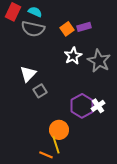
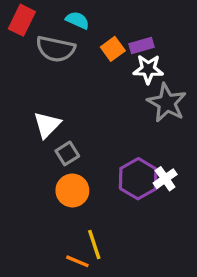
cyan semicircle: (35, 12) -> (77, 20), moved
white star: (73, 56) -> (148, 69), moved, turned 30
orange circle: (59, 130) -> (72, 191), moved

